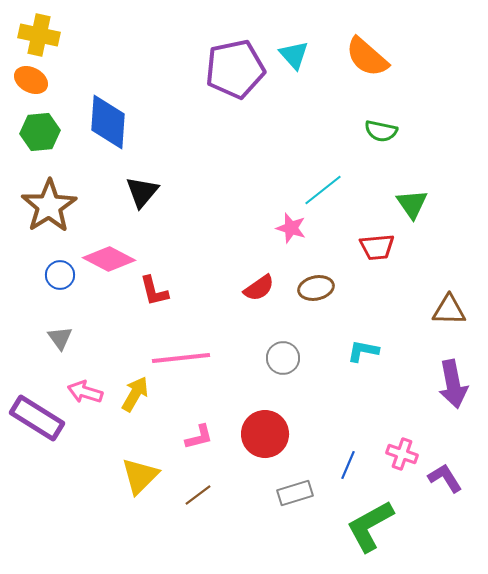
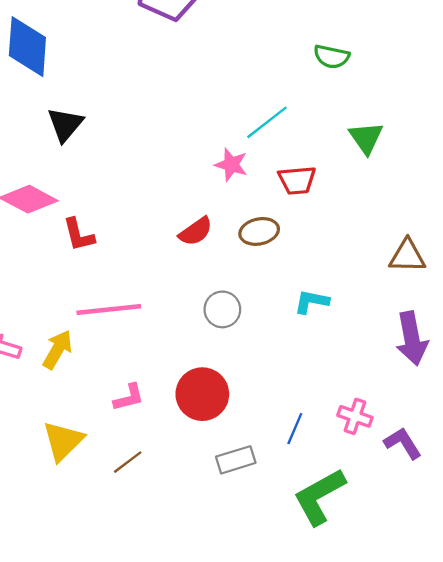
red trapezoid: (377, 247) -> (297, 180), moved

